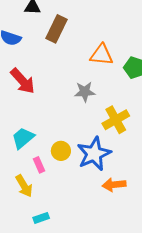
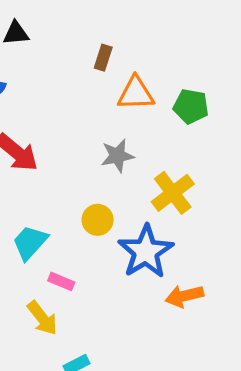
brown rectangle: (57, 29) -> (103, 58), moved, size x0.6
yellow circle: (61, 151) -> (98, 220), moved
pink rectangle: (39, 165) -> (61, 281), turned -35

